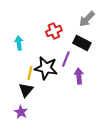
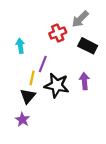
gray arrow: (87, 19) -> (80, 19), moved
purple line: (66, 59) -> (43, 64), moved
black star: (46, 68) -> (57, 85), moved

